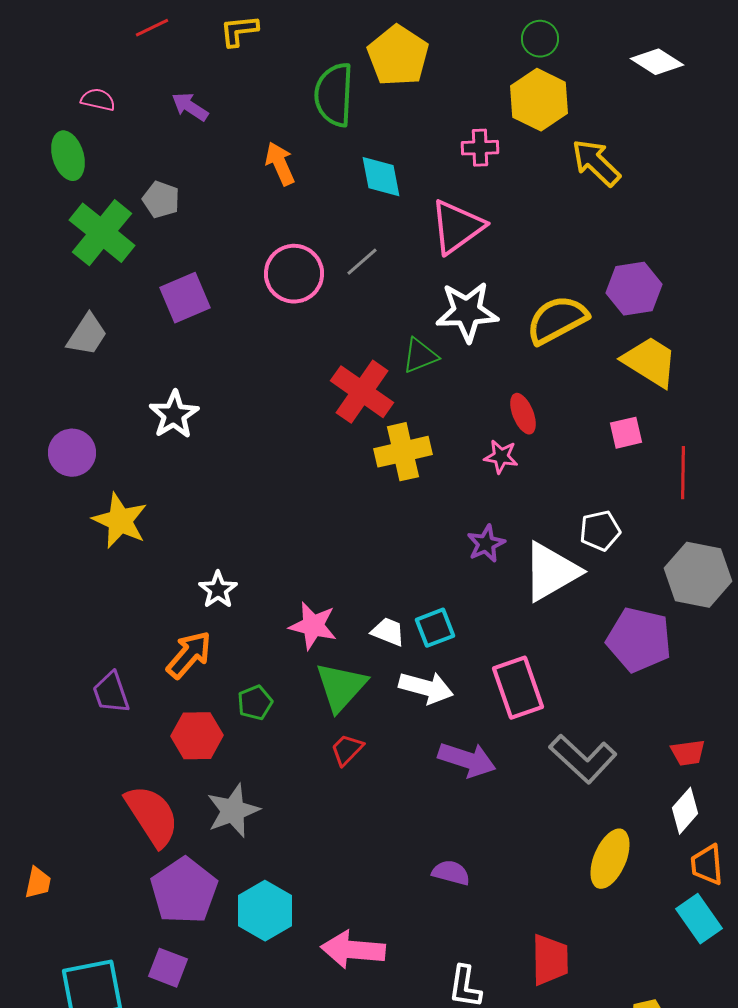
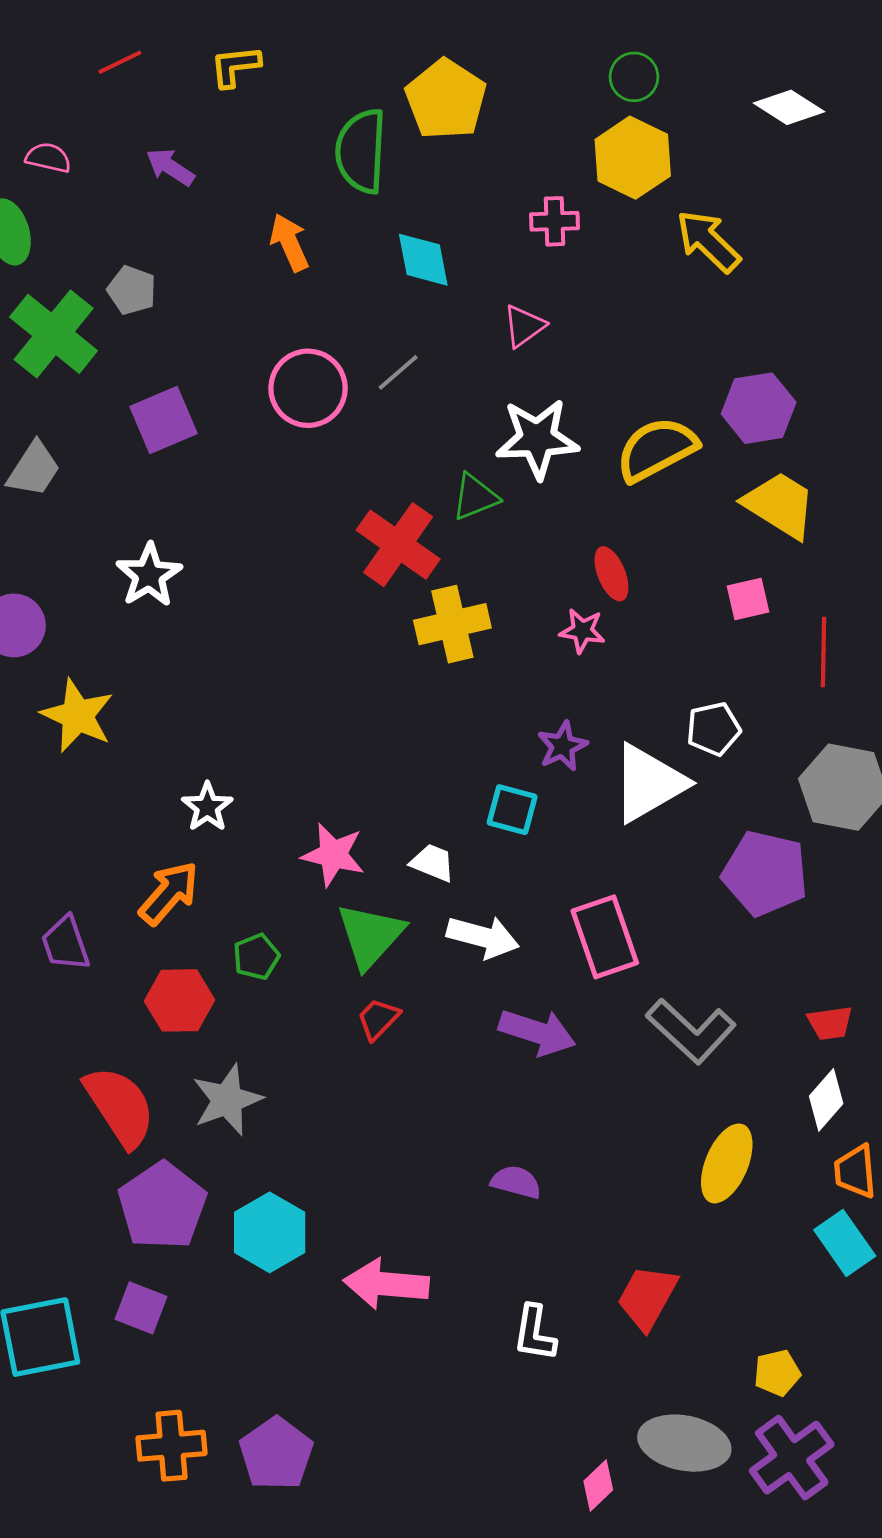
pink triangle: (457, 227) -> (524, 326), size x0.6
cyan square: (435, 628) -> (512, 810), moved, turned 36
red trapezoid: (550, 960) -> (647, 1297), turned -150

